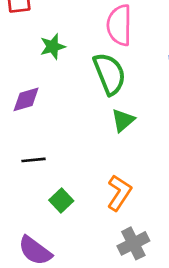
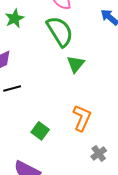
black line: (33, 160) -> (12, 88), moved
gray cross: (133, 243) -> (99, 154), size x0.7

